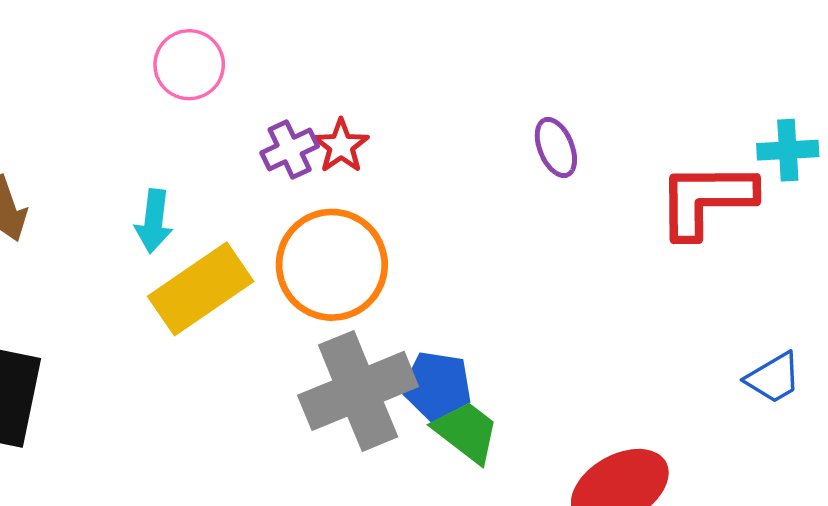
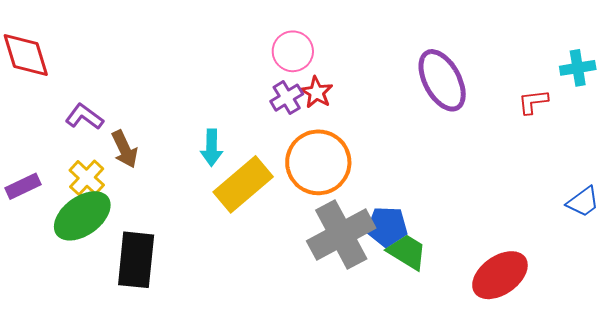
pink circle: (189, 65) -> (293, 51), moved
purple ellipse: (556, 147) -> (442, 80), size x1.8
red L-shape: (706, 200) -> (533, 102), size x0.5

